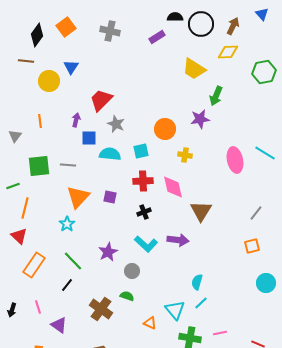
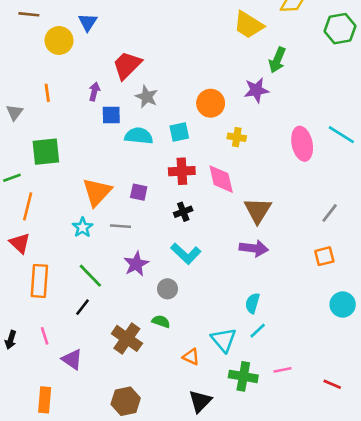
gray line: (68, 165) -> (120, 226), moved
purple arrow: (178, 240) -> (254, 248), moved
orange rectangle: (34, 265) -> (39, 281), turned -30

